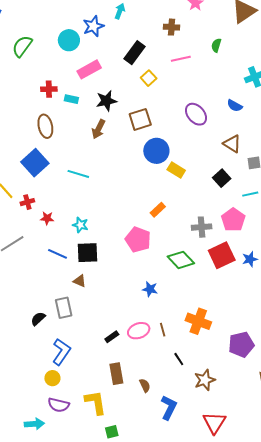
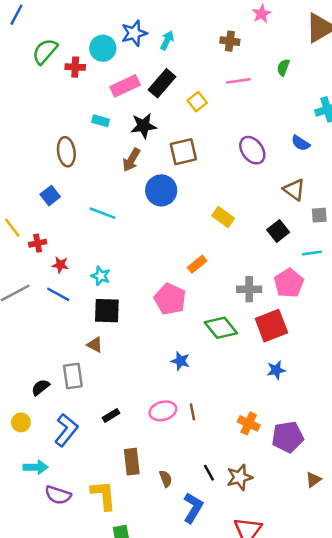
cyan arrow: (120, 11) -> (167, 40), moved
black rectangle: (134, 53) -> (162, 83), moved
red cross: (49, 89) -> (75, 67), moved
blue circle: (156, 151) -> (161, 190), moved
blue square: (35, 163) -> (50, 196), size x0.6
blue line: (57, 254) -> (58, 294), moved
blue star: (250, 259) -> (276, 370), moved
orange cross: (198, 321) -> (249, 423), moved, size x0.7
black rectangle: (112, 337) -> (111, 415), moved
black line: (179, 359) -> (209, 473), moved
yellow circle: (52, 378) -> (21, 422), moved
cyan arrow: (34, 424) -> (35, 467), moved

